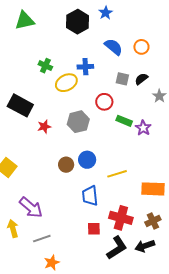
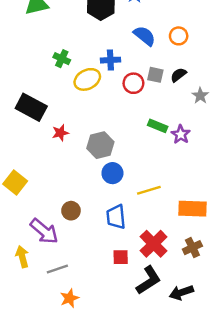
red circle: (104, 102) -> (133, 83), moved
gray hexagon: (78, 122) -> (100, 145), moved
brown circle: (66, 165) -> (71, 211), moved
red cross: (121, 218) -> (154, 244), turned 30
black arrow: (145, 246) -> (181, 293), moved

